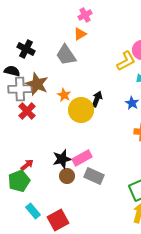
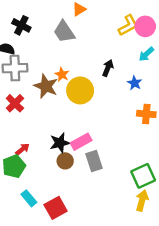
yellow L-shape: (126, 61) -> (128, 25), moved
brown star: (37, 84) -> (46, 86), moved
black arrow: (97, 99) -> (108, 68), moved
red cross: (27, 111) -> (15, 103), moved
gray rectangle: (94, 176) -> (94, 161), turned 48

